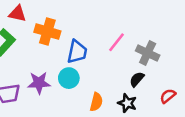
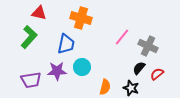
orange cross: (47, 32) -> (81, 18), moved
blue trapezoid: (77, 52) -> (66, 44), moved
red semicircle: (168, 96) -> (157, 74), moved

